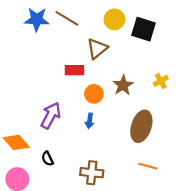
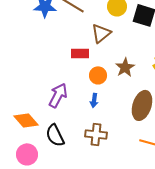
black semicircle: (48, 159) -> (55, 135), size x1.6
brown cross: (92, 173) -> (96, 134), moved

